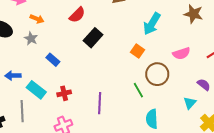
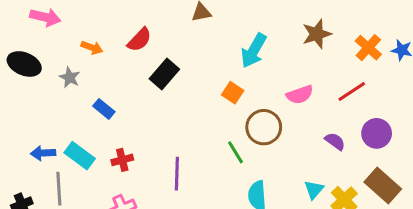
brown star: (193, 14) -> (317, 34), turned -30
orange arrow: (37, 19) -> (92, 48), moved
blue arrow: (13, 76) -> (43, 153), moved
cyan triangle: (190, 103) -> (314, 190), moved

